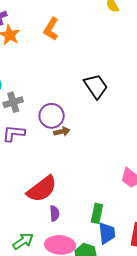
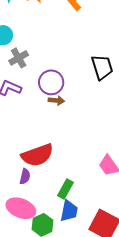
gray cross: (13, 102) -> (19, 58), turned -30
red semicircle: (42, 189) -> (37, 155), moved

